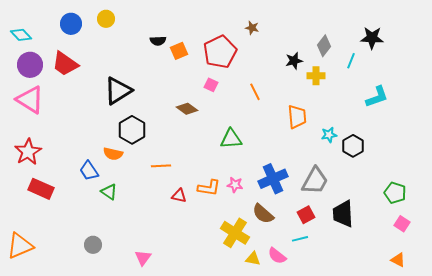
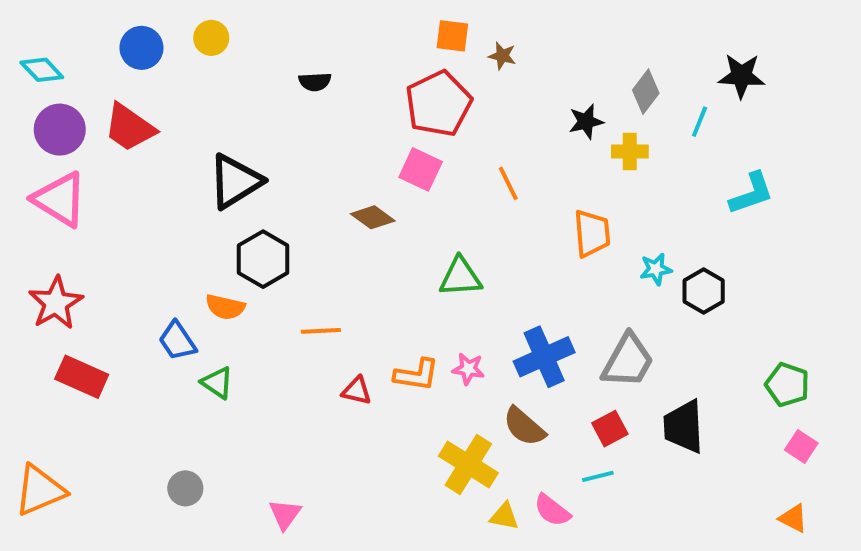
orange square: (179, 51) -> (452, 36), moved, turned 30
pink square: (211, 85) -> (421, 169), size x1.5

